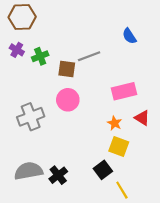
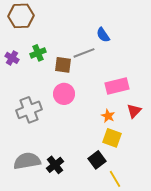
blue semicircle: (129, 36) -> (103, 35), moved
purple cross: (17, 50) -> (12, 58), moved
red triangle: (142, 118) -> (134, 111), turned 42

